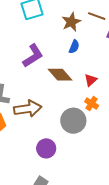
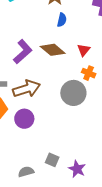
purple L-shape: (33, 56) -> (23, 52), moved
purple circle: (46, 148) -> (24, 119), moved

